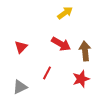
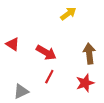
red arrow: (61, 44) -> (46, 53), moved
red triangle: (21, 47) -> (13, 44), moved, turned -40

